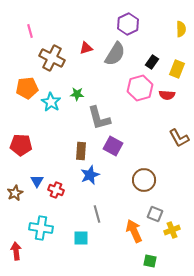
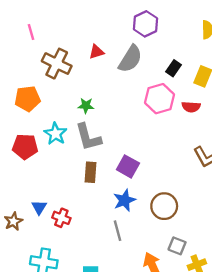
cyan star: (51, 102) -> (56, 134), moved
gray L-shape: (99, 118) -> (88, 137), moved
red pentagon: (21, 145) -> (25, 147), moved
blue star: (90, 175) -> (124, 200), moved
gray line: (97, 214) -> (117, 231), moved

